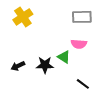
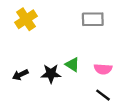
pink semicircle: (79, 44) -> (103, 69), moved
black line: (83, 84) -> (103, 95), moved

